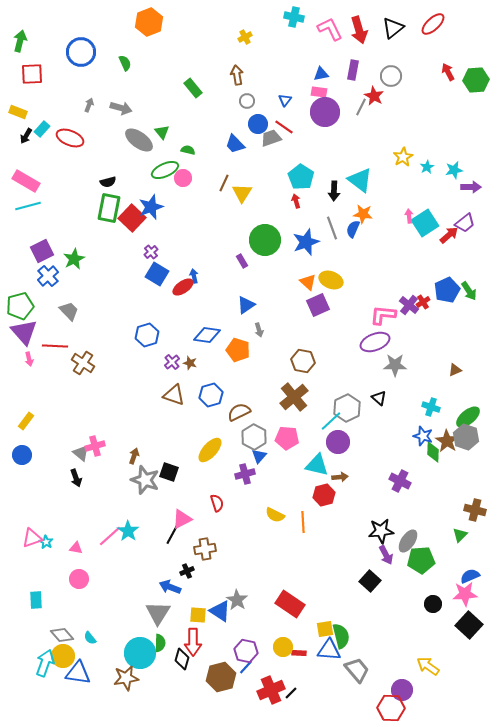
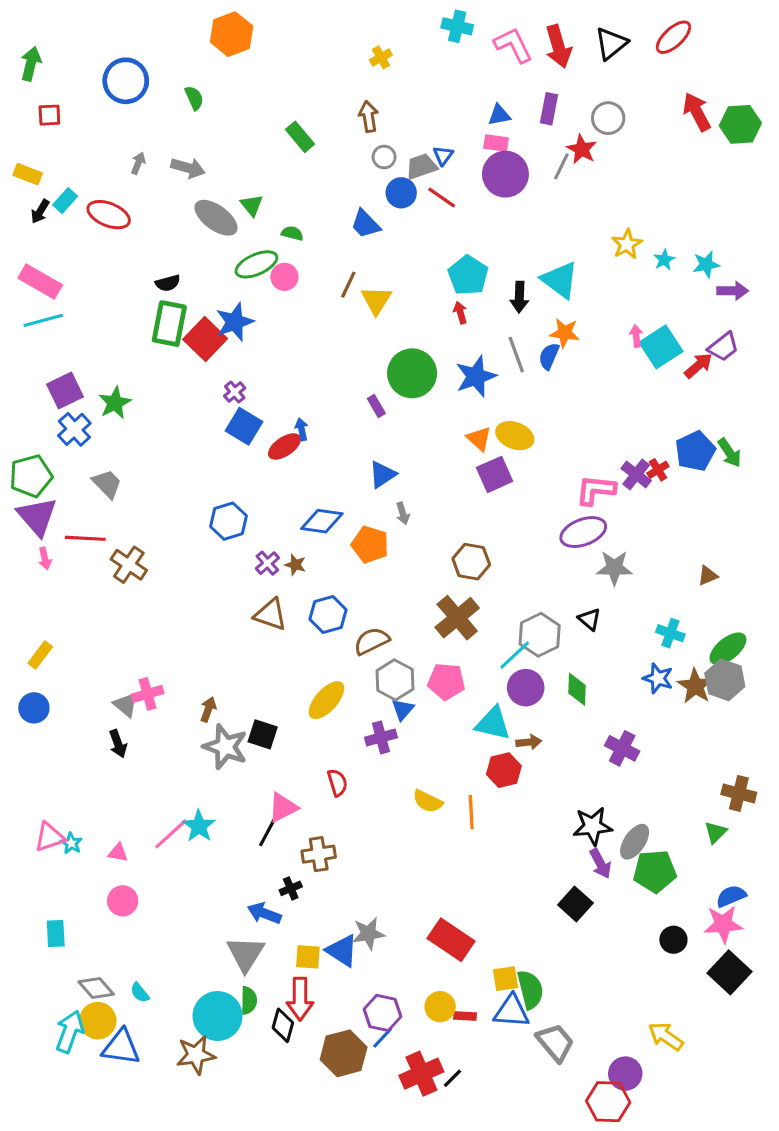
red arrow: (448, 72) -> (697, 112), size x1.4
red square: (32, 74) -> (49, 115), size x0.7
gray trapezoid: (271, 138) -> (421, 166), moved
green diamond: (433, 452) -> (577, 689), moved
gray star: (237, 600) -> (368, 934), turned 30

